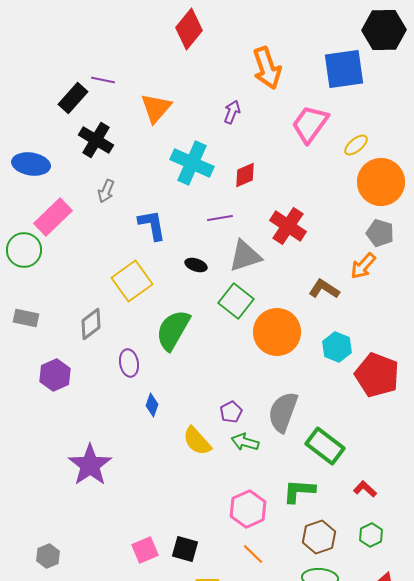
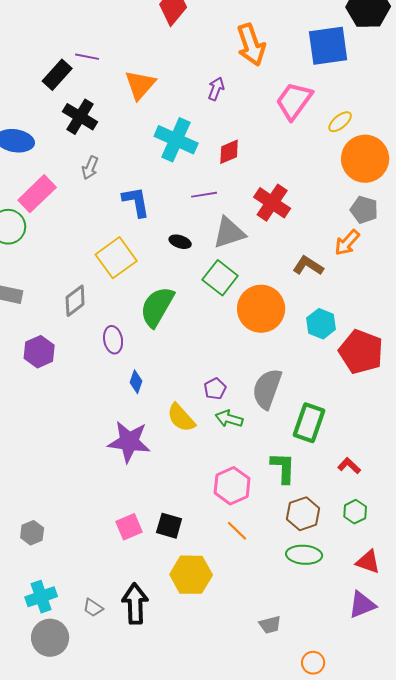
green rectangle: (325, 446) -> (309, 423), turned 72
purple star: (90, 465) -> (129, 442), moved, turned -30
green L-shape: (299, 491) -> (283, 468), turned 88

